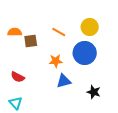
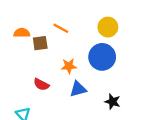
orange line: (59, 32) -> (61, 28), moved
red semicircle: (18, 77) -> (41, 84), moved

